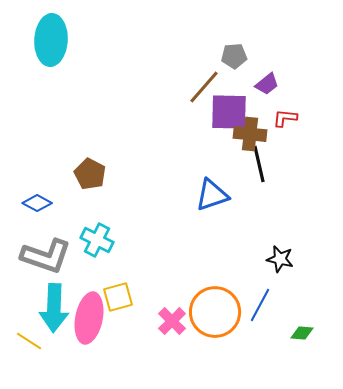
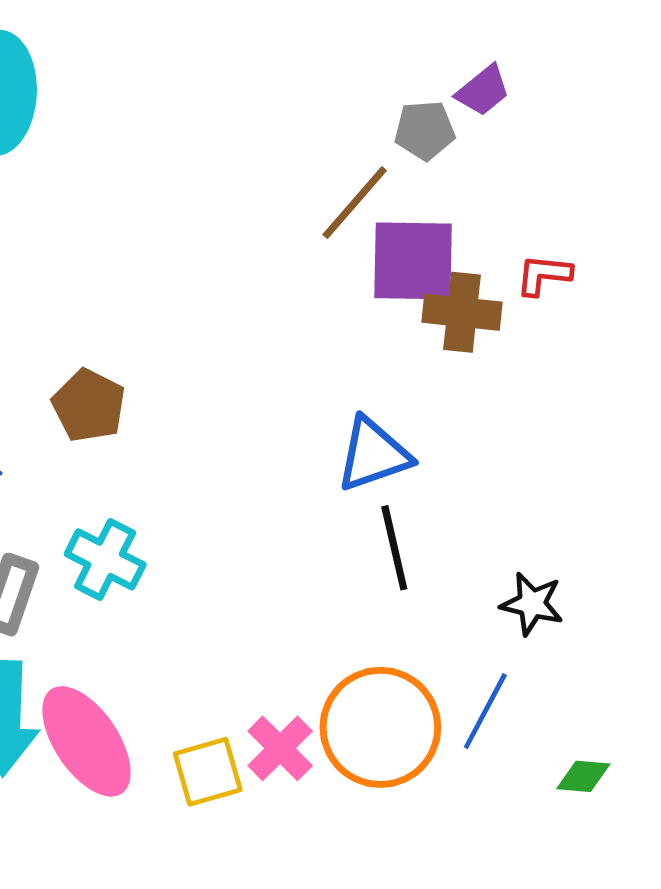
purple trapezoid: (267, 84) -> (483, 91), moved
black line: (259, 164) -> (394, 548), moved
yellow square: (118, 297) -> (208, 772), moved
pink ellipse: (89, 318) -> (86, 741), turned -45

